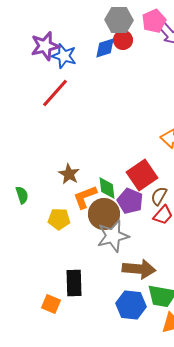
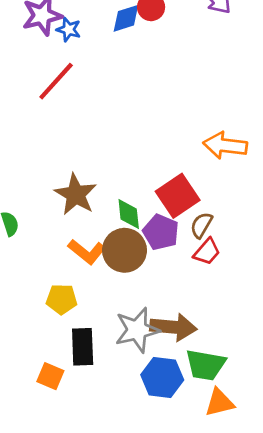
blue star: (64, 56) -> (69, 29), size x0.7
brown star: (69, 174) -> (76, 194), size x1.4
orange L-shape: (85, 197) -> (87, 252), moved, turned -120
yellow pentagon: (59, 219) -> (62, 299), moved
gray star: (113, 236) -> (137, 330), moved

